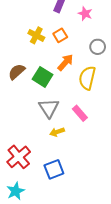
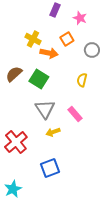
orange square: (60, 35) -> (67, 39), moved
orange arrow: (65, 62) -> (49, 53), moved, turned 60
yellow semicircle: (87, 78) -> (82, 80), size x0.6
red cross: (19, 157) -> (16, 142), moved

